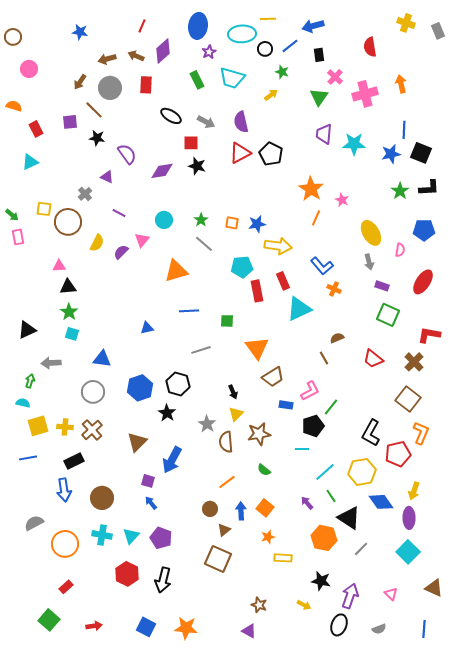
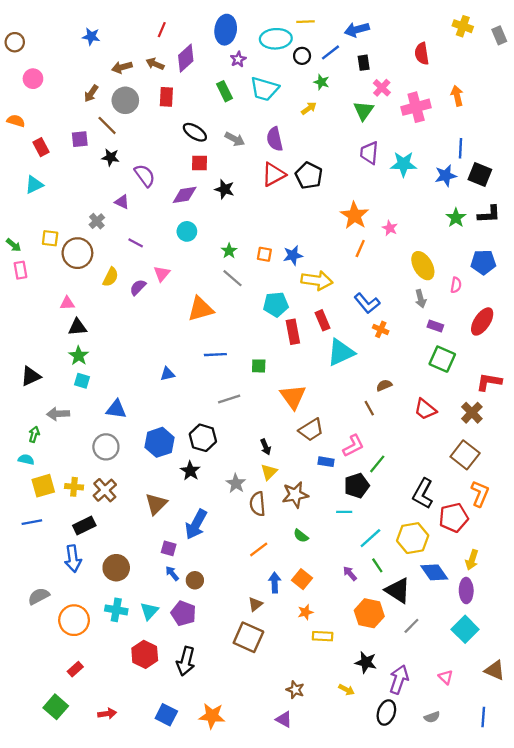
red square: (191, 143) -> (199, 163), moved
cyan circle: (164, 220) -> (187, 231), moved
brown circle: (210, 509) -> (195, 580), moved

